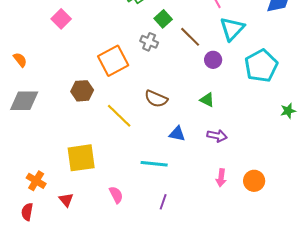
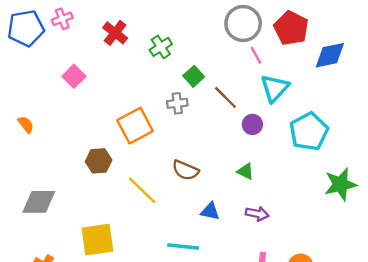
gray cross: (149, 42) -> (177, 103), turned -30
gray diamond: (24, 101) -> (39, 202), moved
green star: (288, 111) -> (340, 184), size x1.8

